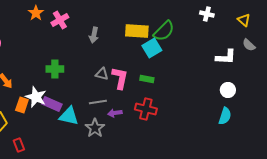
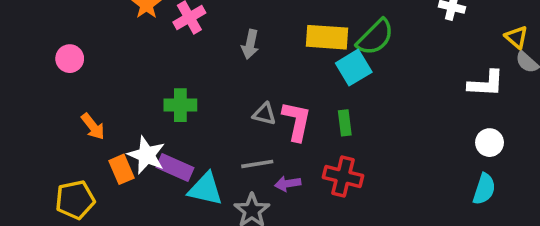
yellow triangle: (244, 20) -> (516, 37), moved
green rectangle: (147, 79) -> (345, 123), turned 72
orange rectangle: (22, 105) -> (121, 169), turned -42

